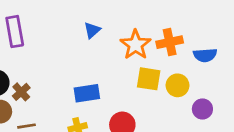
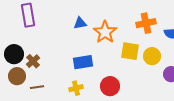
blue triangle: (92, 30) -> (80, 23), moved, turned 32
orange star: (135, 45) -> (105, 32), moved

